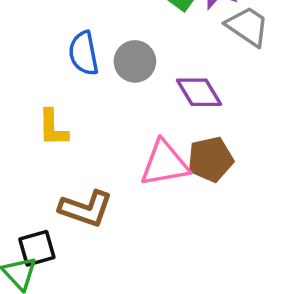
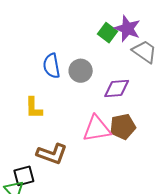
purple diamond: (199, 92) -> (117, 89), turned -64

